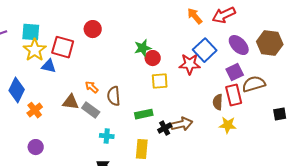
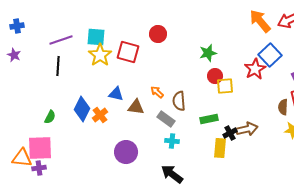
orange arrow: (195, 16) -> (260, 21), size x1.4
red circle: (153, 58) -> (215, 76), moved
red star: (190, 64) -> (255, 69), turned -30
blue triangle: (49, 66) -> (116, 94), moved
blue diamond: (17, 90) -> (82, 109), moved
gray rectangle: (91, 110) -> (166, 119), moved
purple circle: (36, 147) -> (126, 152), moved, size x1.5
yellow rectangle: (142, 149) -> (220, 148), moved

